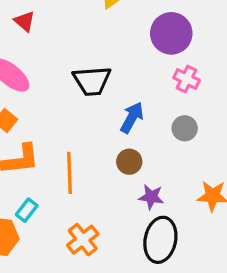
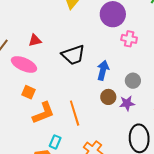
red triangle: (25, 21) -> (35, 40), moved, turned -40
gray circle: (185, 128) -> (133, 81), moved
purple star: (151, 197) -> (127, 103), moved

